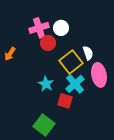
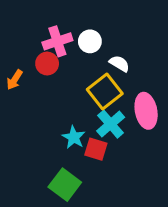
red circle: (48, 43) -> (47, 64), moved
white semicircle: (88, 53) -> (119, 64), moved, turned -40
cyan star: (46, 84) -> (74, 137), moved

